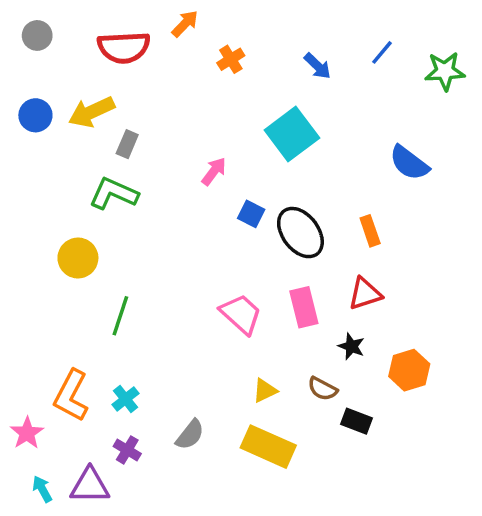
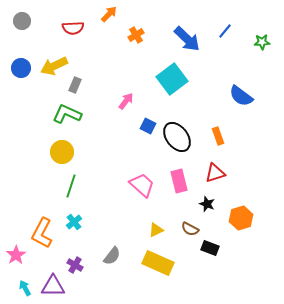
red semicircle: (124, 47) -> (73, 28), size x0.7
blue arrow: (317, 66) -> (187, 39), size x1.6
green star: (445, 71) -> (262, 42), size x0.7
yellow circle: (78, 258) -> (62, 152), moved
cyan cross: (125, 399) -> (74, 222), moved

